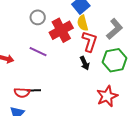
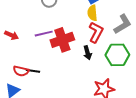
red cross: (61, 30) -> (62, 40), moved
purple line: (38, 52) -> (44, 34), turned -48

